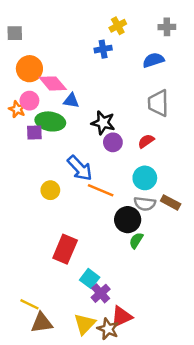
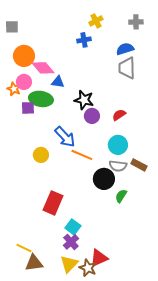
gray trapezoid: (158, 103) -> (127, 68), moved
green semicircle: (136, 241) -> (121, 196), moved
purple cross: (101, 293) -> (71, 242), moved

